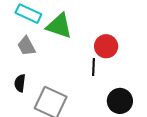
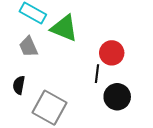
black circle: (120, 101) -> (117, 97), moved

